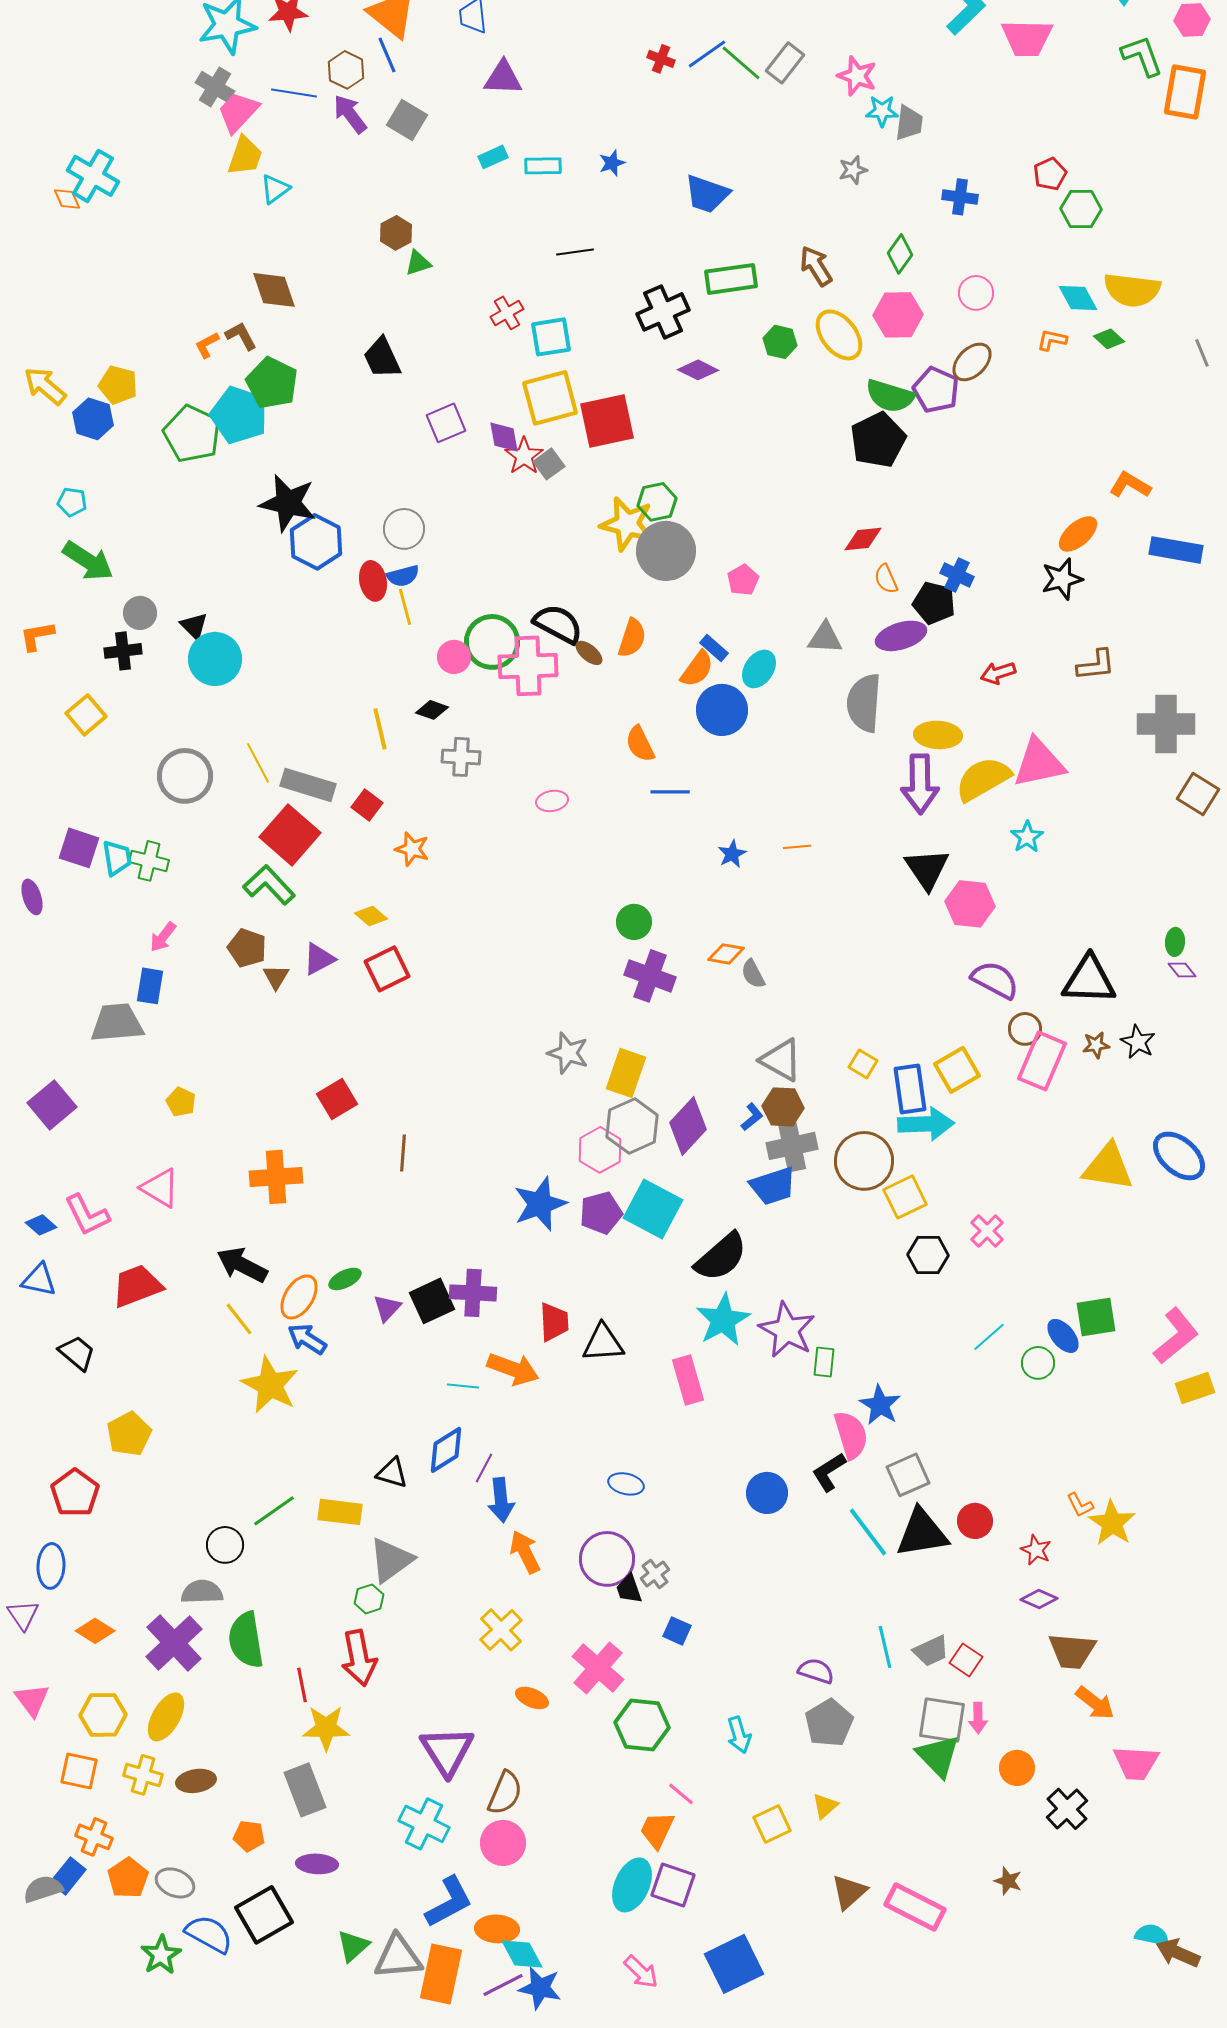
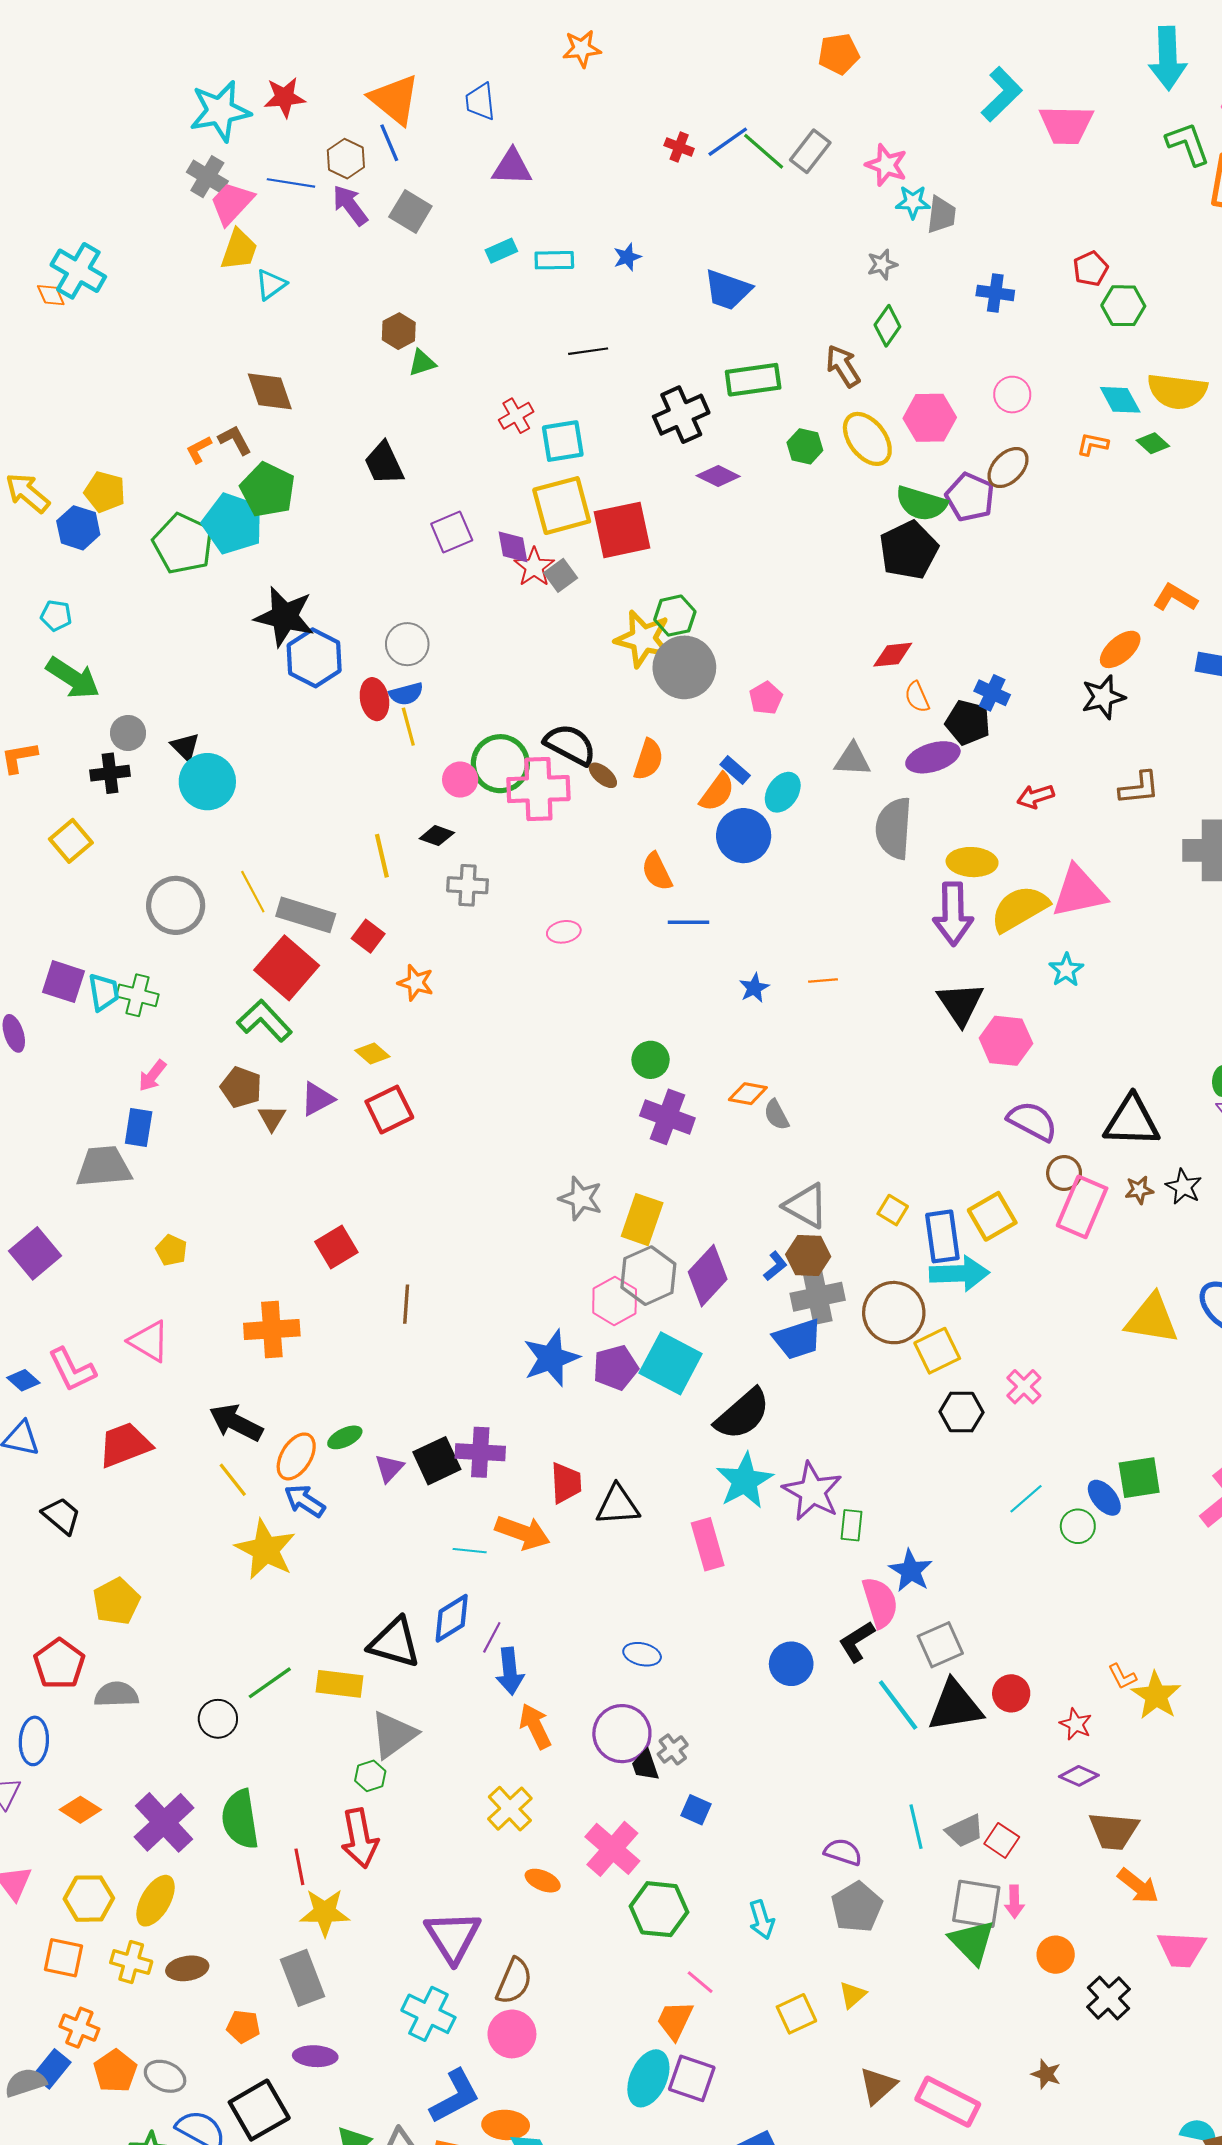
green diamond: (900, 254) -> (887, 326), moved
black triangle: (392, 1473) -> (395, 1643), size x1.6
gray semicircle: (202, 1592) -> (116, 1694), moved

